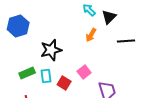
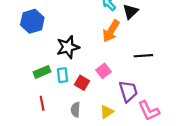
orange arrow: (91, 35) -> (111, 31), size x1.5
black line: (126, 41) -> (143, 56), moved

